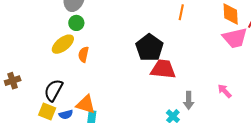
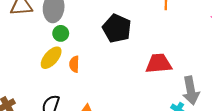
black pentagon: (149, 48) -> (117, 28), moved
gray arrow: (189, 100) -> (191, 91), size x1.5

